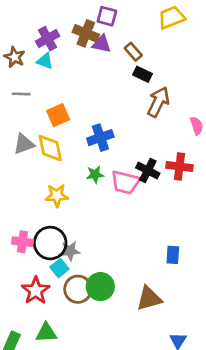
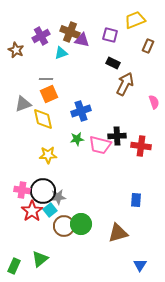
purple square: (107, 16) -> (110, 35), moved
brown rectangle: (133, 52) -> (148, 46), moved, turned 64
cyan triangle: (45, 61) -> (61, 53), moved, turned -40
gray line: (21, 94) -> (46, 79), moved
gray triangle: (24, 144) -> (23, 104), moved
red cross: (179, 167) -> (141, 146), moved
black cross: (148, 170) -> (117, 136), turned -30
red star: (36, 291) -> (32, 211), moved
green triangle: (46, 333) -> (40, 259), turned -36

